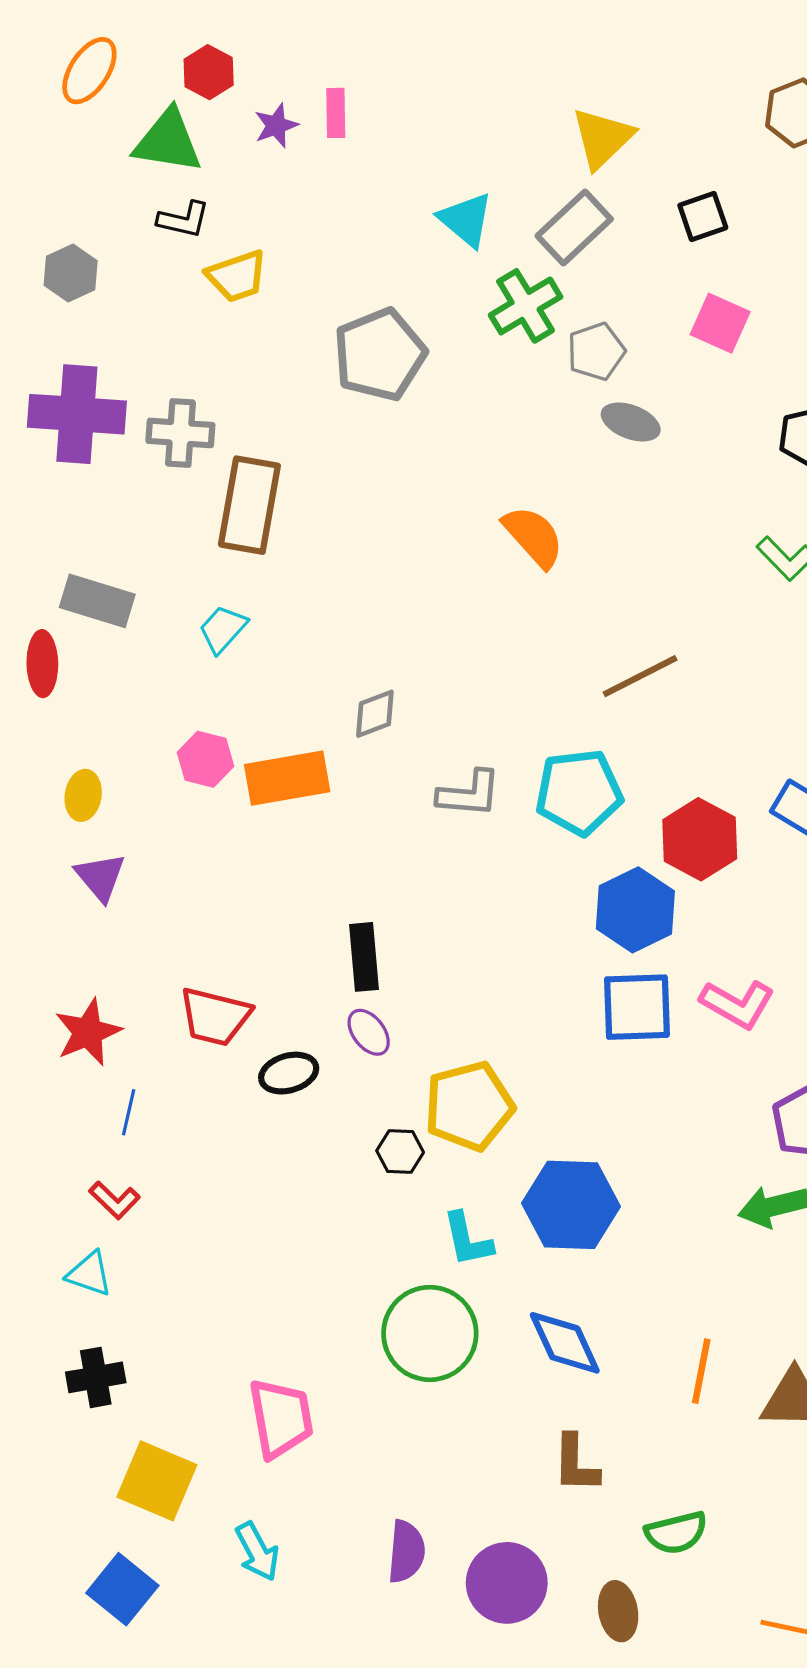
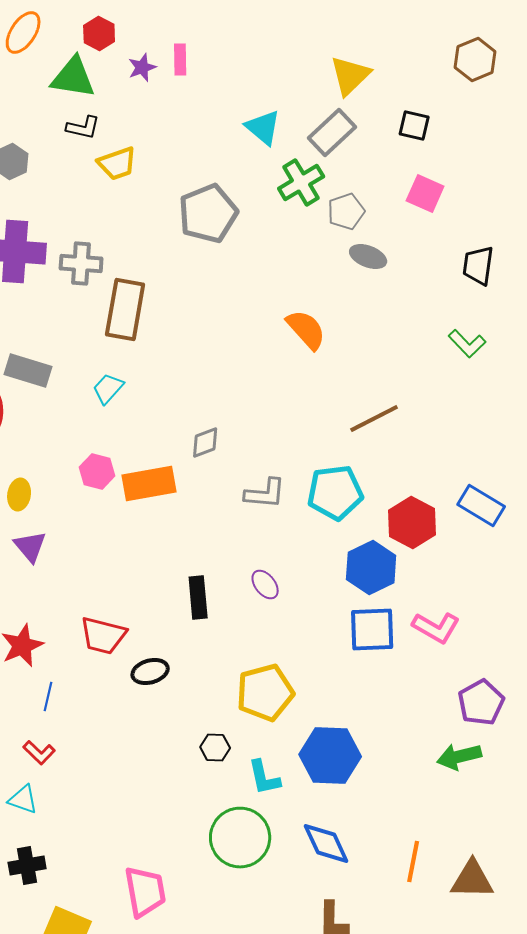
black square: (703, 216) -> (414, 126), turned 32
purple ellipse: (369, 1032) -> (265, 584), moved
black hexagon: (400, 1151) -> (215, 748), moved

